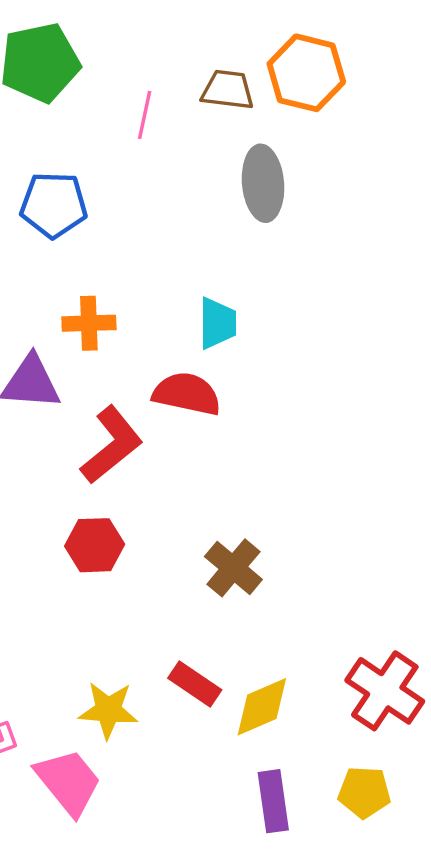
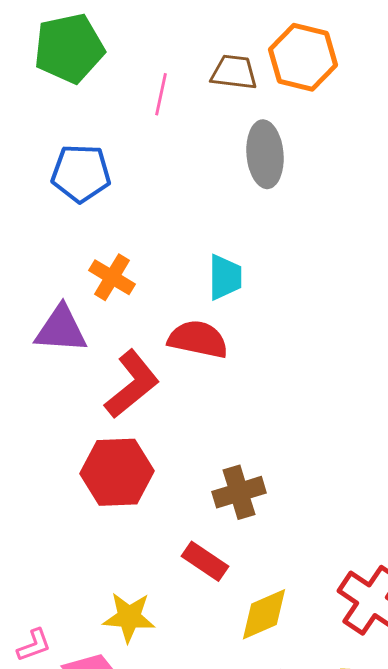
orange cross: (89, 323) -> (112, 277), turned 33
red hexagon: (95, 545) -> (117, 472), size x1.4
brown cross: (233, 568) -> (239, 492), turned 33
red rectangle: (195, 684) -> (205, 561), moved

